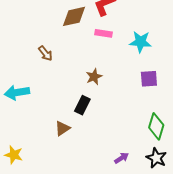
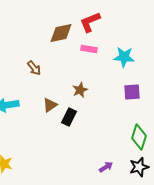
brown triangle: (62, 128) -> (50, 105), moved
black star: (156, 158) -> (139, 167), turned 30

